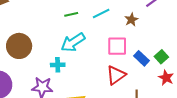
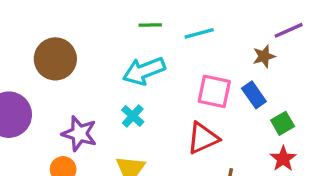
brown star: (131, 20) -> (264, 56), moved
blue rectangle: (141, 58) -> (254, 95), moved
cyan cross: (58, 65) -> (133, 116), moved, turned 32

